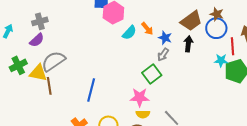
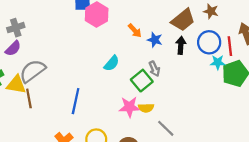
blue circle: (216, 28) -> (209, 42), moved
cyan semicircle: (129, 33) -> (112, 63), moved
gray arrow: (163, 55) -> (154, 69), moved, turned -56
yellow semicircle: (143, 114) -> (146, 108), moved

